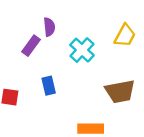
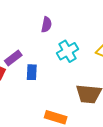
purple rectangle: (31, 46) -> (13, 58), moved

